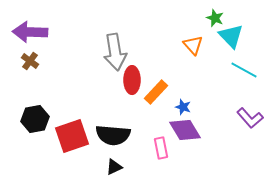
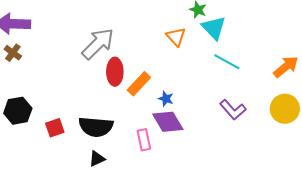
gray arrow: (115, 52) -> (98, 44), turned -126
red square: (72, 136) -> (55, 128), size x0.6

